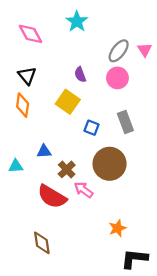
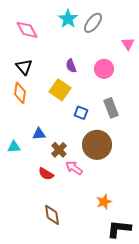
gray ellipse: (119, 51) -> (93, 23), moved
red semicircle: (52, 197) -> (46, 174), size x0.6
brown diamond: (42, 243) -> (52, 215), moved

